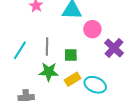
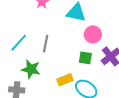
green square: (71, 55) -> (85, 58), moved
green star: (49, 72) -> (31, 69), moved

